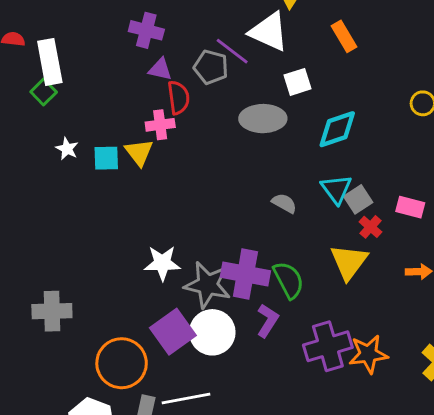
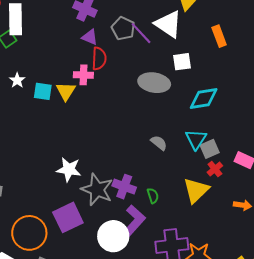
gray pentagon: (211, 67) -> (123, 28), moved
purple cross: (245, 274) -> (124, 187), size x0.7
green semicircle: (289, 280) -> (153, 196), size x0.6
purple L-shape: (268, 321) -> (134, 221), size x1.4
white circle: (212, 332) -> (113, 236), moved

